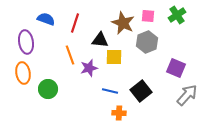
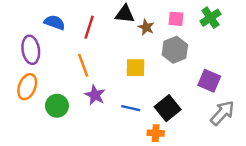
brown star: (123, 23) -> (146, 27), size x0.6
black triangle: (100, 40) -> (125, 14), moved
purple star: (89, 68) -> (95, 95), moved, turned -30
orange ellipse: (23, 73) -> (27, 87), turned 30
orange cross: (119, 113) -> (156, 133), moved

